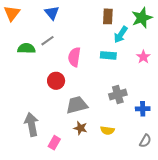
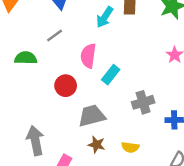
cyan arrow: (121, 35) -> (105, 17), moved
green semicircle: (26, 48) -> (26, 58), moved
cyan rectangle: (108, 55) -> (111, 75), moved, turned -56

